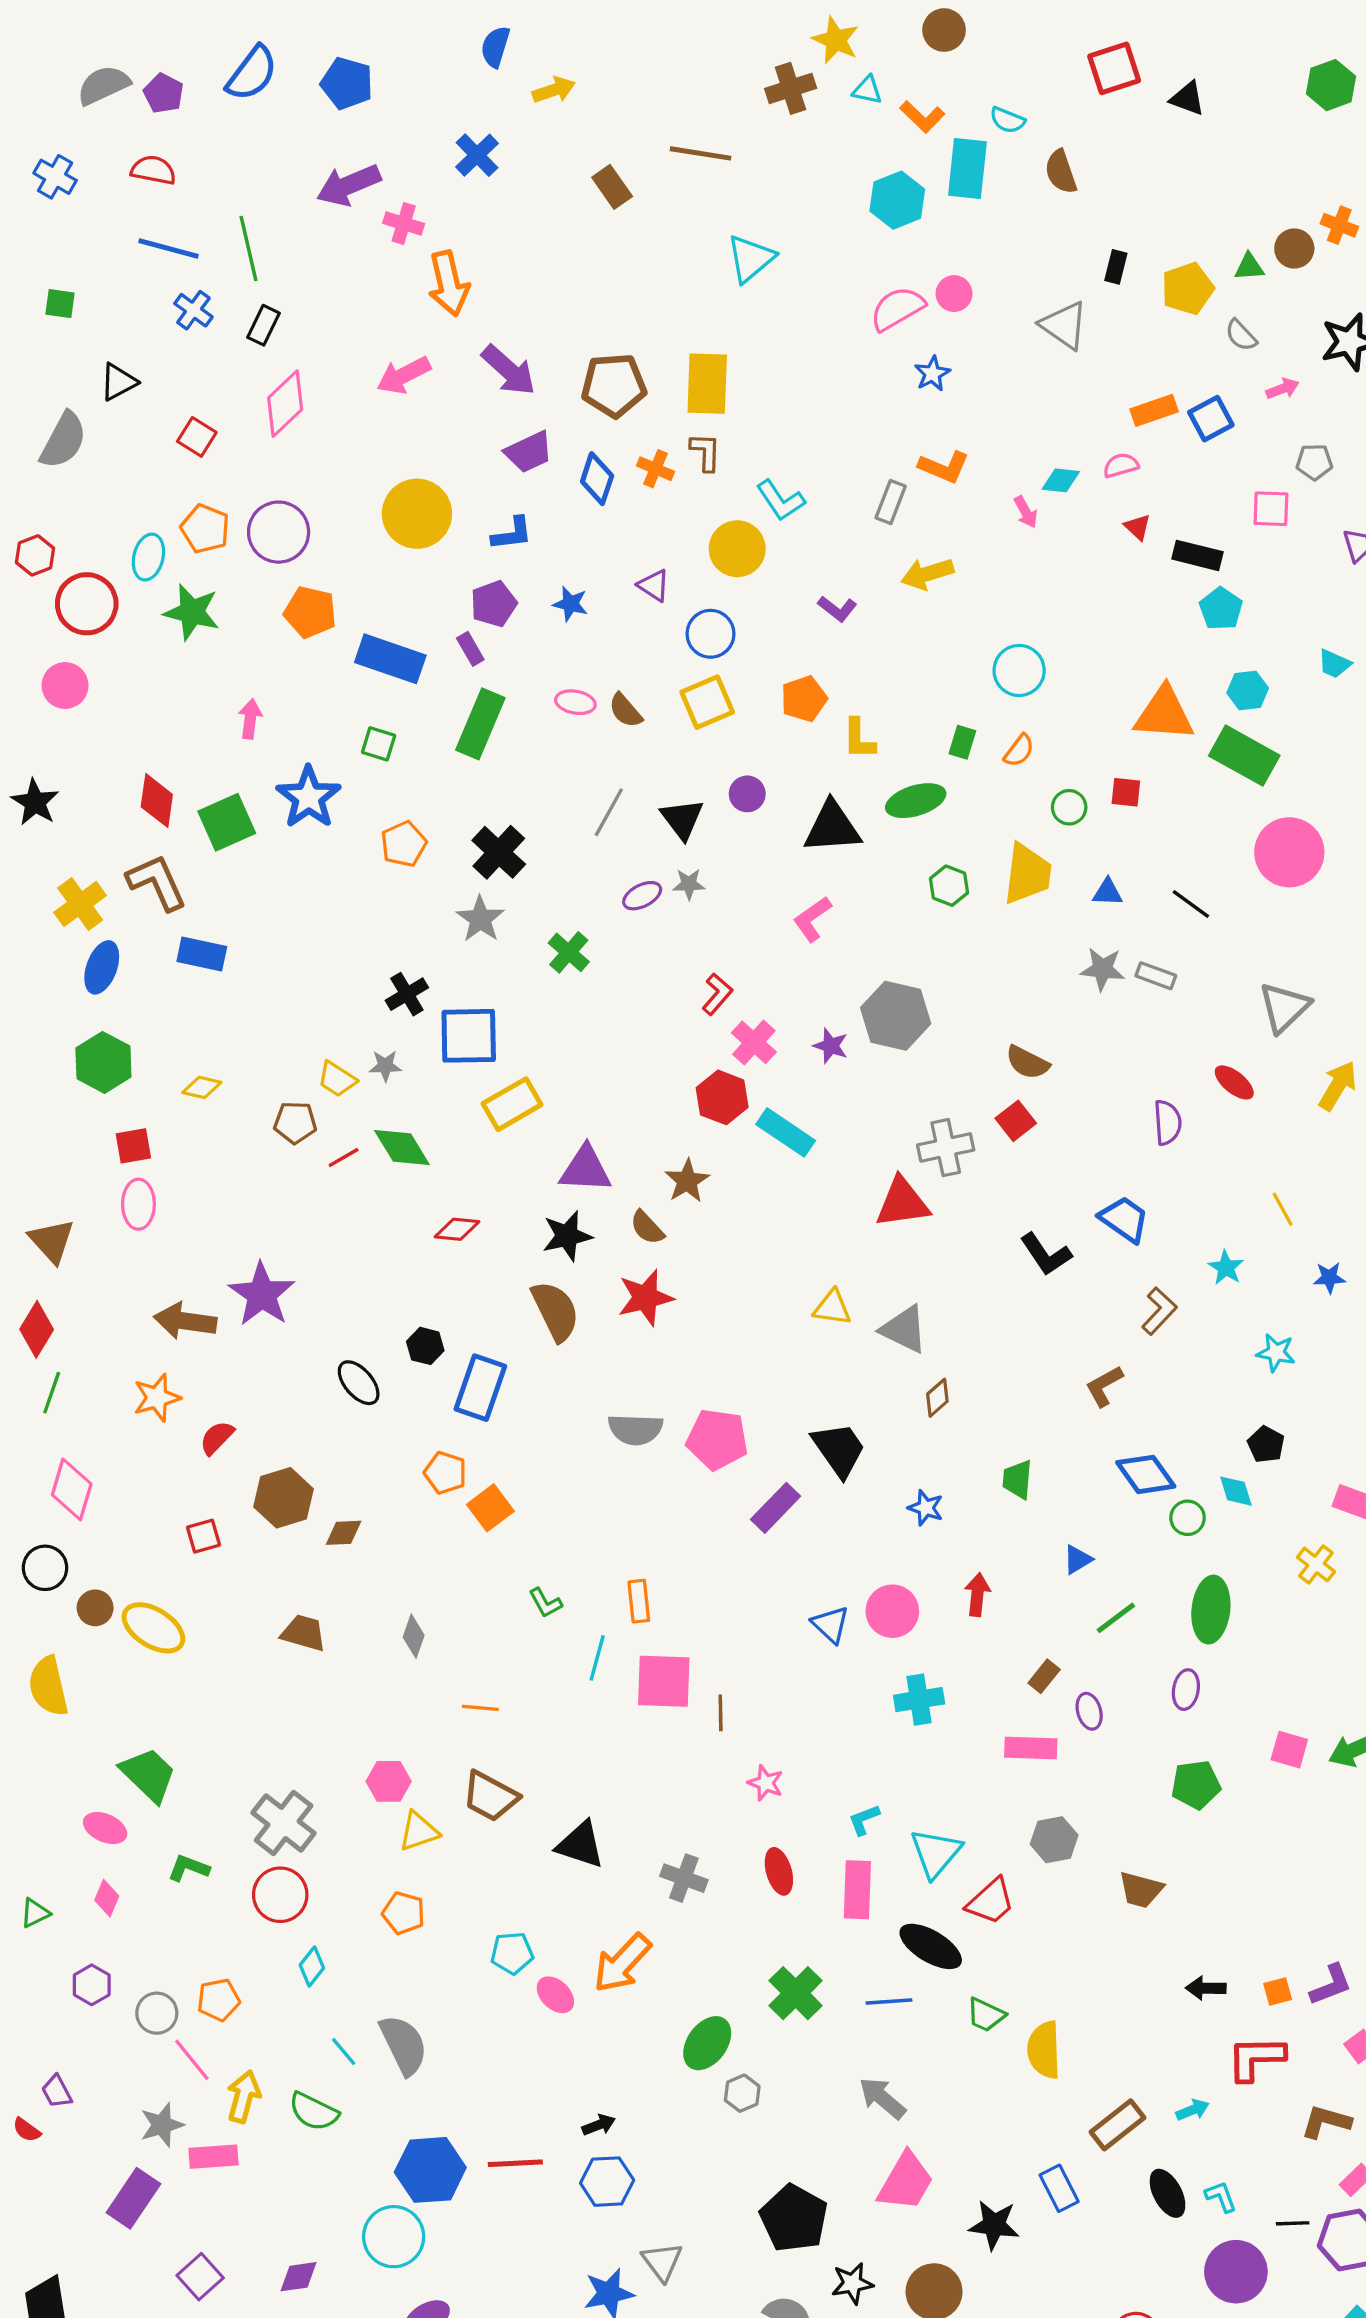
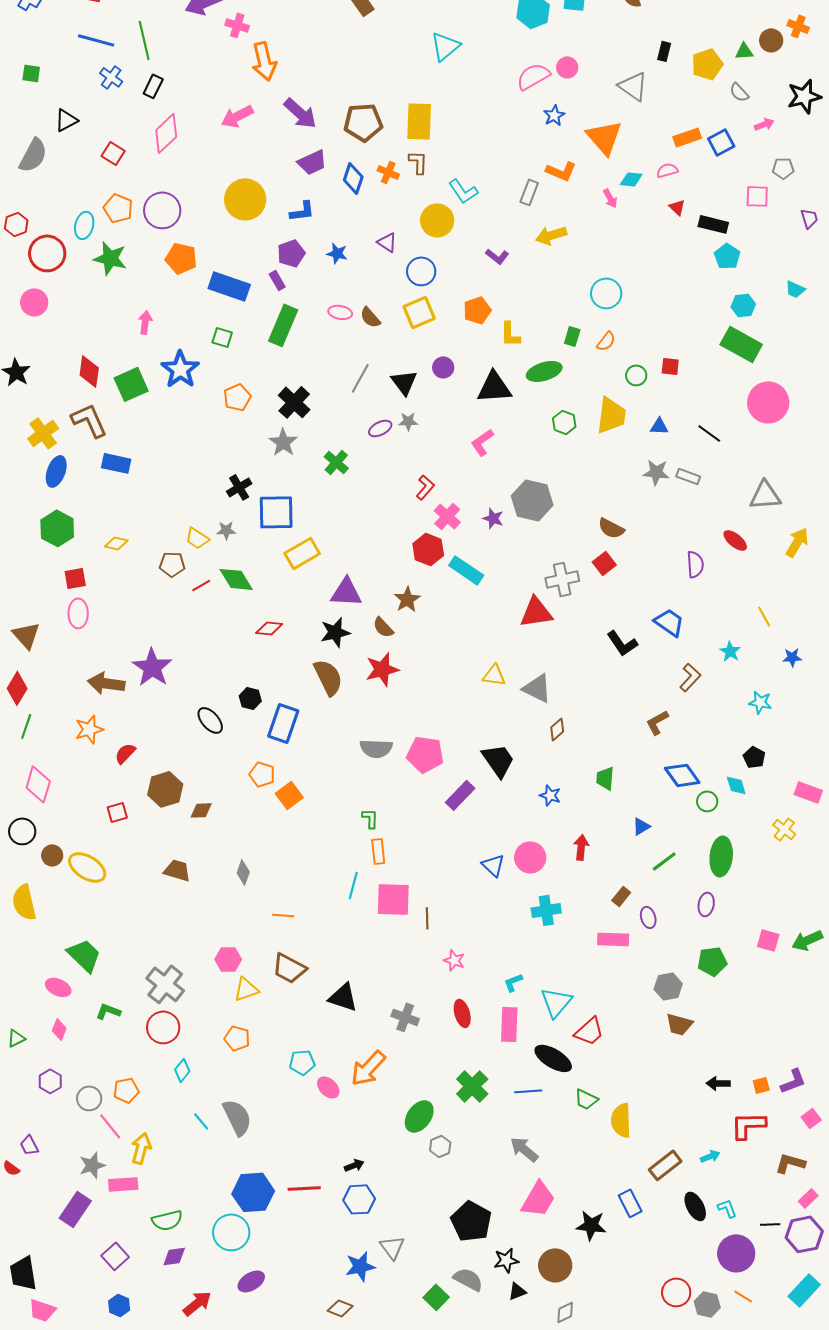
orange triangle: (1164, 714) -> (604, 137), moved, turned 45
gray triangle: (1284, 1007) -> (765, 495), turned 40
green L-shape: (545, 1603) -> (370, 818), moved, turned -150
gray hexagon: (1054, 1840) -> (668, 986), moved
green semicircle: (314, 2112) -> (167, 1220), moved, turned -40

